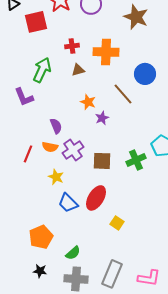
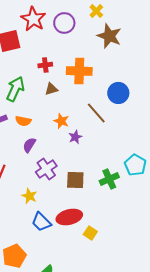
purple semicircle: (56, 126) -> (29, 145), turned -126
orange semicircle: (50, 147) -> (23, 121), moved
red ellipse: (96, 198) -> (69, 217), turned 45
yellow square: (117, 223) -> (90, 233), moved

